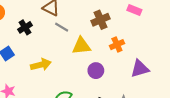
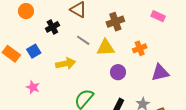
brown cross: (100, 20) -> (115, 22), moved
gray line: (62, 27) -> (83, 40), moved

